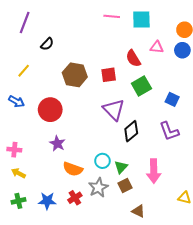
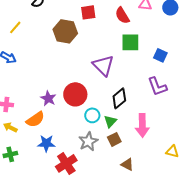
red square: (109, 75) -> (88, 12), moved
green square: (141, 86) -> (130, 42), turned 30
red circle: (50, 110) -> (75, 94), moved
black diamond: (131, 131) -> (119, 98), moved
orange semicircle: (73, 169) -> (35, 119), moved, turned -54
red cross: (75, 198) -> (66, 163), moved, size x1.5
blue star: (47, 201) -> (46, 143), moved

